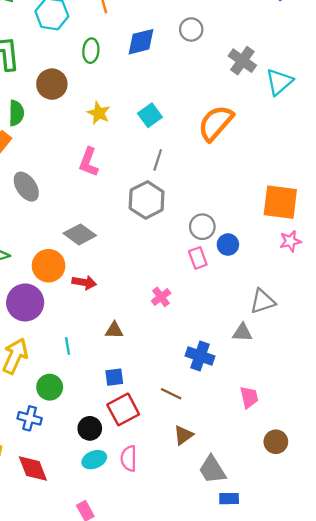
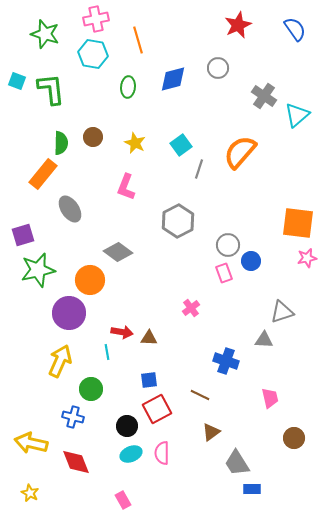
brown circle: (52, 84) -> (93, 137), moved, size x0.7
gray line: (158, 160) -> (199, 169), moved
red arrow: (84, 282) -> (122, 332), moved

